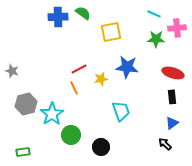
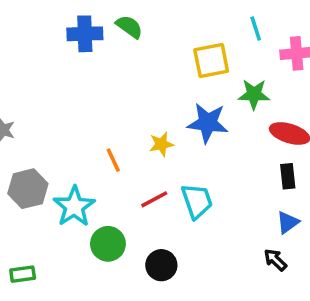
cyan line: (154, 14) -> (256, 28), turned 48
yellow square: (111, 32) -> (211, 61), moved
green star: (156, 39) -> (254, 94), moved
red line: (79, 69) -> (154, 199), moved

